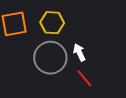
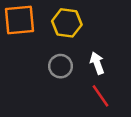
gray circle: (50, 58) -> (61, 66), size x0.6

